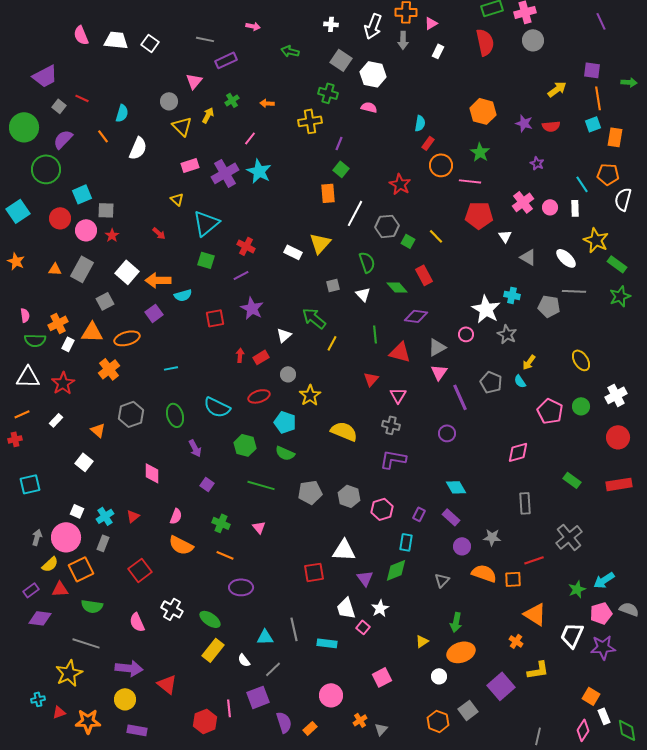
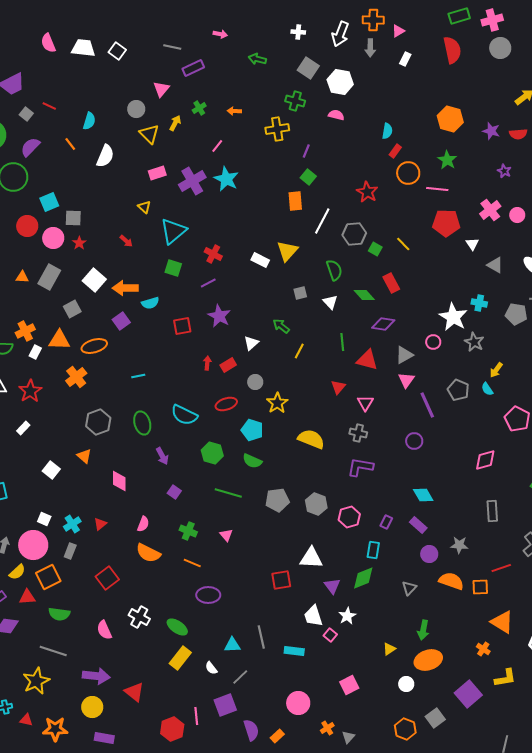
green arrow: (314, 318) -> (281, 326), size x0.7
orange triangle: (98, 430) -> (84, 456), moved
red triangle: (59, 712) -> (26, 720), turned 32

